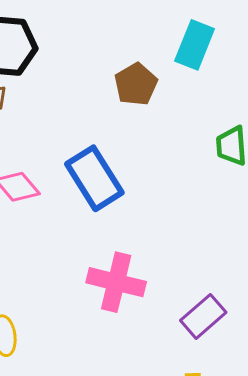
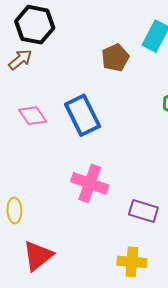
purple rectangle: (203, 316) -> (143, 211), turned 52

